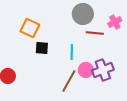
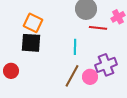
black square: (42, 48) -> (31, 43), moved, size x1.5
pink circle: (86, 70) -> (90, 77), moved

